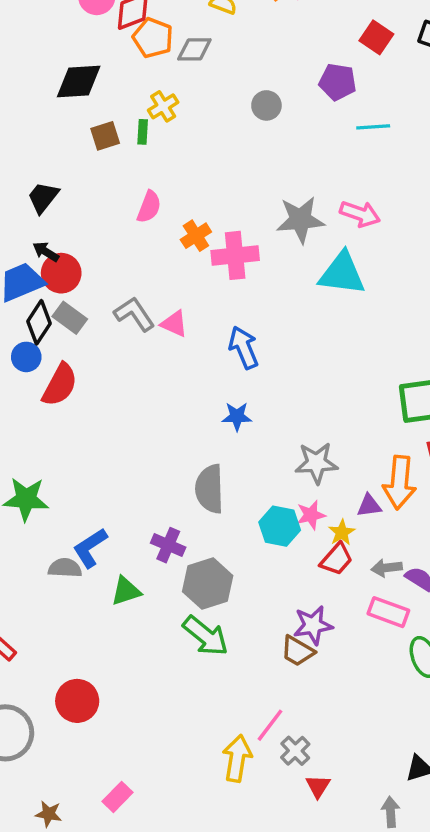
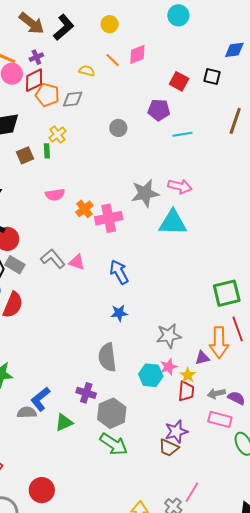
pink semicircle: (149, 207) -> (55, 195), turned 66
red trapezoid: (336, 559) -> (186, 391), turned -30
pink line: (270, 725) -> (192, 492), moved

